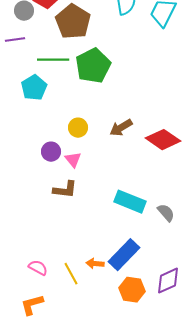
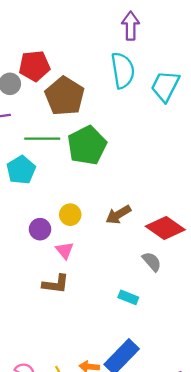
purple circle: (51, 152) -> (40, 229), moved
cyan rectangle: (130, 202) -> (128, 297), size x0.6
gray semicircle: (166, 213) -> (152, 262), moved

